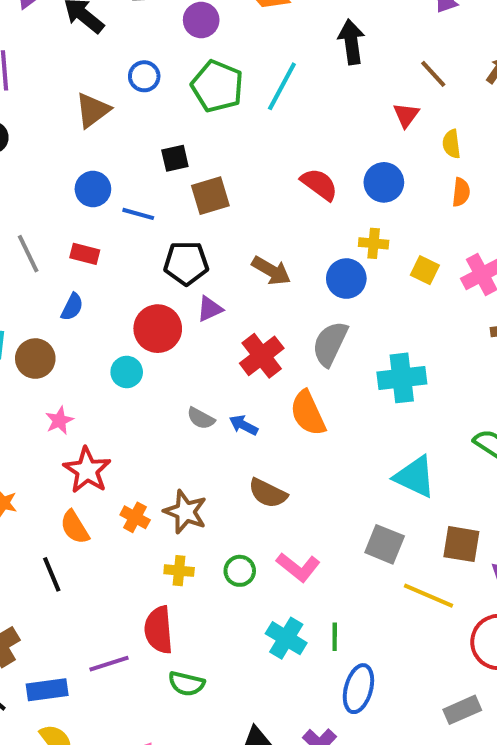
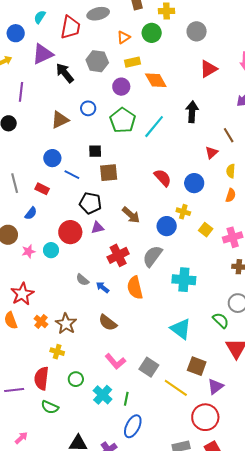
pink star: (59, 420) -> (28, 251), moved
gray square: (385, 544) -> (149, 367), moved
green circle: (240, 571) -> (76, 379), moved

